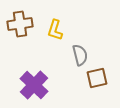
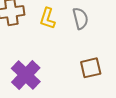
gray semicircle: (80, 55) -> (80, 18), moved

